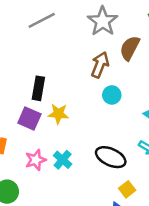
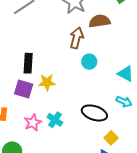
brown semicircle: (130, 48) -> (100, 21), turned 60

